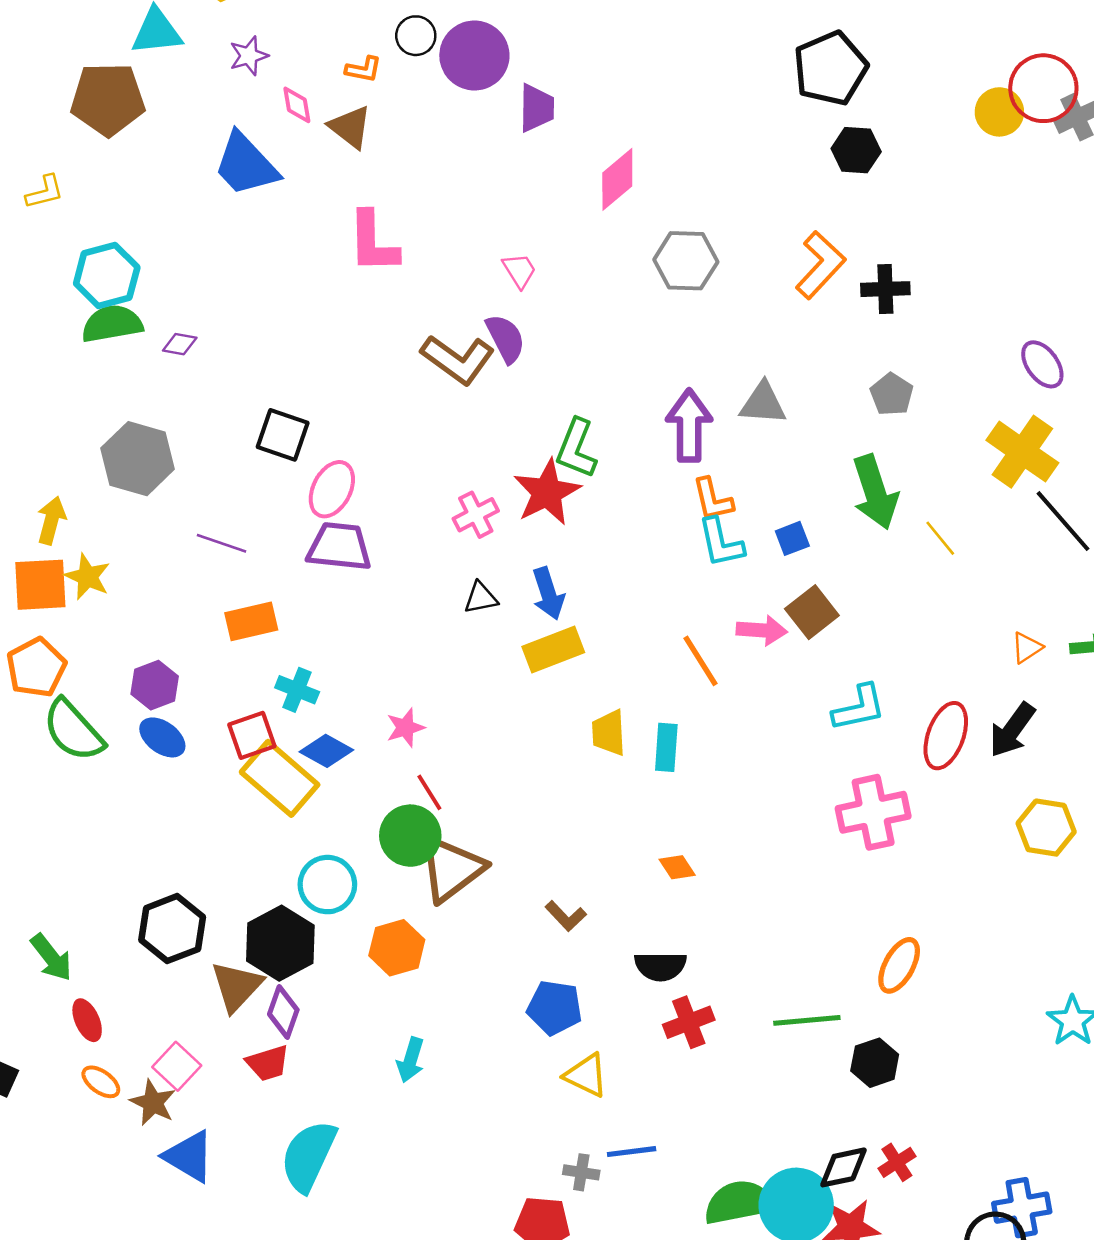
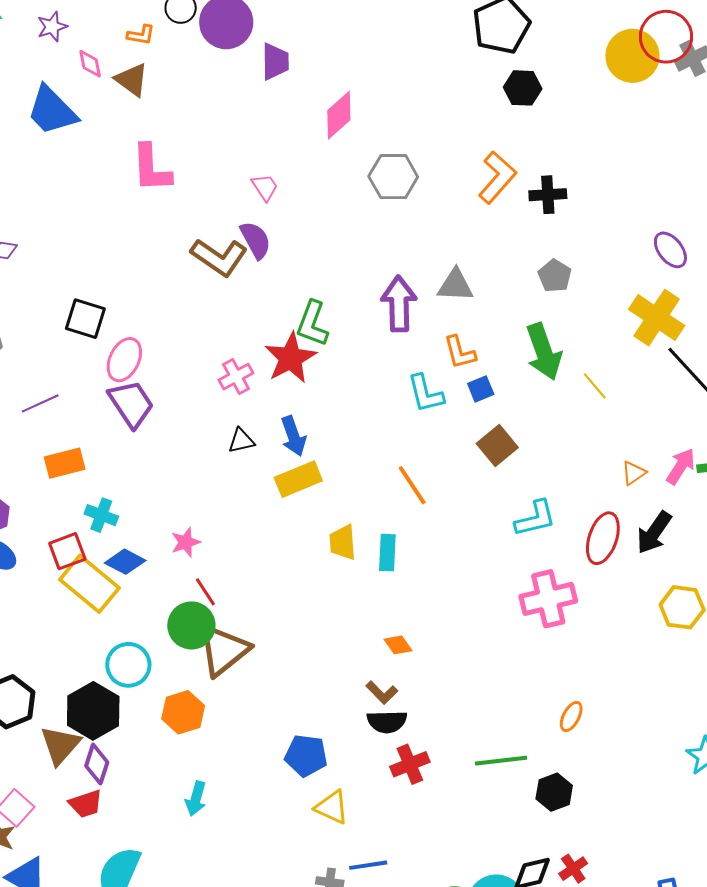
yellow circle: (999, 112) -> (632, 56), size x1.4
orange L-shape: (713, 499) -> (460, 352), moved
purple line: (221, 543) -> (40, 403), turned -42
purple trapezoid: (339, 547) -> (131, 404), turned 52
pink arrow: (762, 630) -> (681, 466), moved, turned -60
orange triangle: (1027, 648) -> (634, 473), moved
brown L-shape: (566, 916) -> (382, 692), moved
orange ellipse: (899, 965) -> (571, 716), size x0.7

